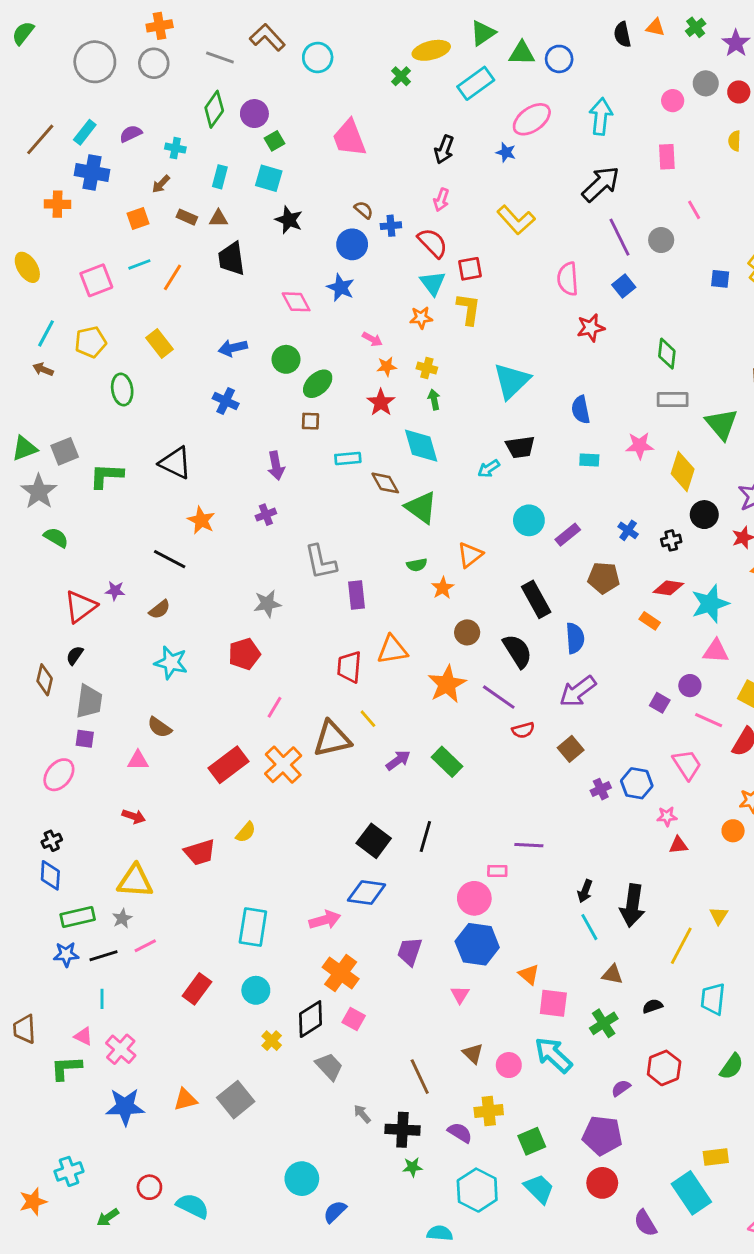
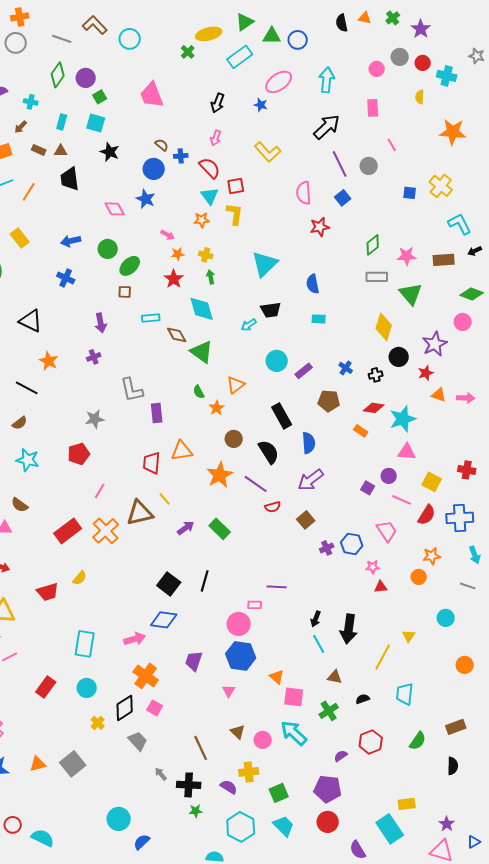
green diamond: (667, 354) -> (373, 245), turned 45
pink star: (640, 446) -> (407, 256), moved
green semicircle: (417, 565) -> (199, 392), turned 72

